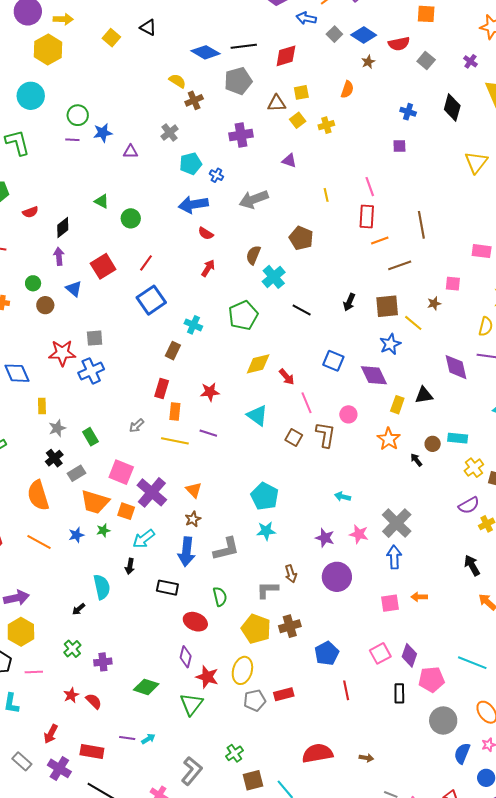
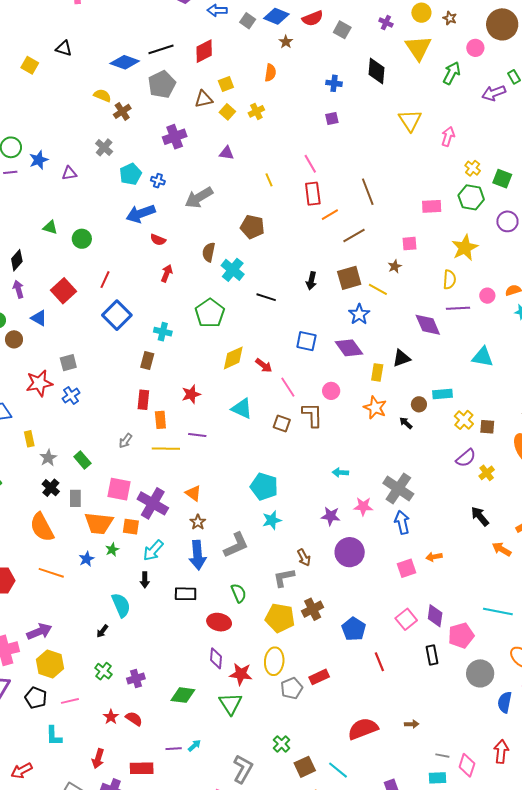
blue cross: (91, 371) -> (71, 396), size x0.7
gray rectangle: (76, 473) -> (75, 498), turned -48

